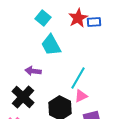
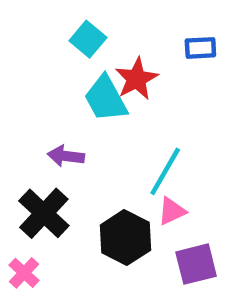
red star: (78, 18) -> (136, 79), moved

